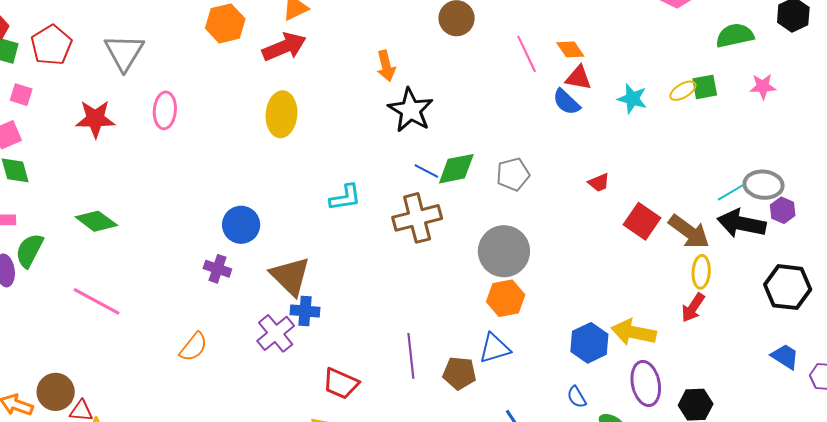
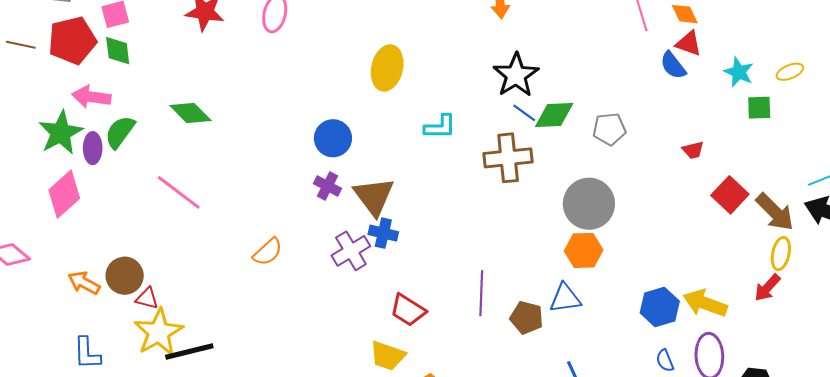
green square: (705, 87) -> (759, 108), moved
black star: (411, 110) -> (516, 75), moved
yellow ellipse: (282, 114) -> (387, 68), moved
purple cross: (217, 269) -> (328, 186), moved
blue semicircle: (577, 397) -> (665, 361), moved

